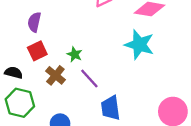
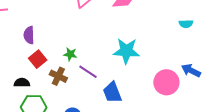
cyan star: (139, 45) -> (126, 51), moved

